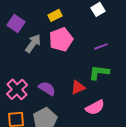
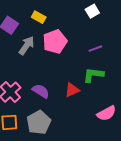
yellow rectangle: (55, 15) -> (39, 17), moved, turned 56
pink semicircle: (95, 107) -> (106, 113), moved

